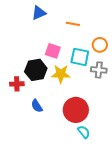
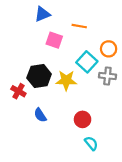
pink square: (53, 51) -> (54, 40), moved
cyan square: (80, 57) -> (87, 62), turned 30
red cross: (17, 84) -> (18, 91), turned 32
red circle: (76, 110) -> (83, 119), size x0.6

